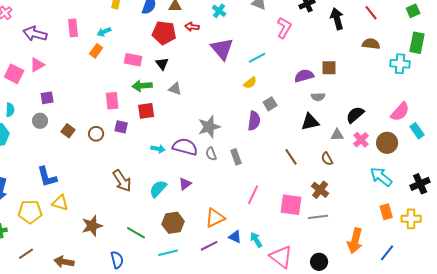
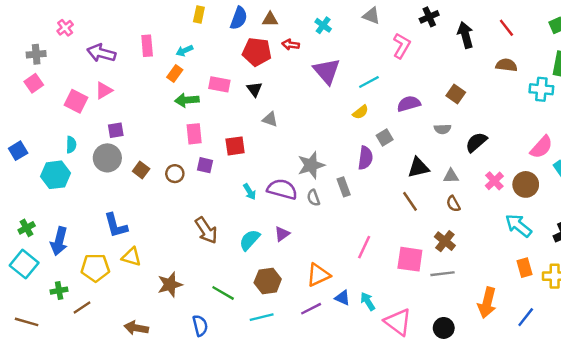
brown square: (329, 68) -> (456, 94), turned 35
purple semicircle: (304, 76) -> (409, 104), moved
green arrow: (142, 86) -> (187, 100), moved
black semicircle: (355, 115) -> (476, 142), moved
gray circle: (40, 121) -> (107, 158), size x1.5
black triangle: (310, 122) -> (418, 168), moved
gray triangle: (337, 135) -> (451, 176), moved
cyan arrow: (158, 149) -> (250, 192), turned 48
gray rectangle: (236, 157) -> (344, 187), moved
brown line: (26, 254) -> (82, 307), moved

